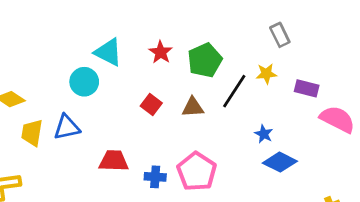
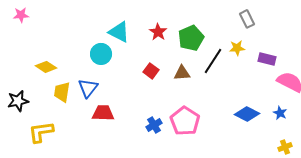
blue triangle: (67, 127) -> (88, 88), turned -40
blue star: (264, 134) -> (280, 113), moved
red trapezoid: (114, 161) -> (103, 113), moved
blue cross: (155, 177) -> (154, 125), turned -35

